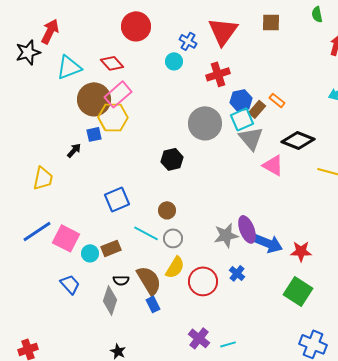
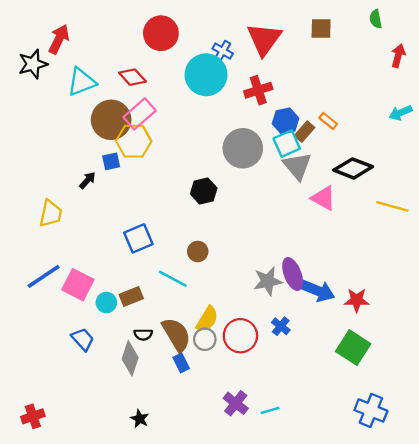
cyan circle: (174, 61) -> (206, 75), size x2.0
gray circle: (173, 238) -> (205, 339), moved

